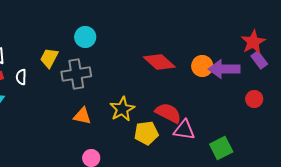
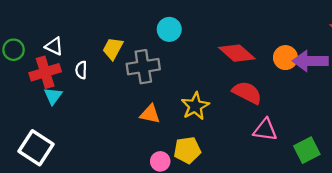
cyan circle: (85, 37) -> (169, 29), moved
red semicircle: (168, 113) -> (247, 93), moved
yellow pentagon: (146, 133) -> (187, 150), moved

